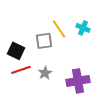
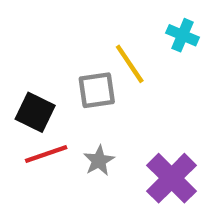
cyan cross: (83, 28) -> (183, 35), moved
purple cross: (78, 81) -> (172, 178), turned -35

